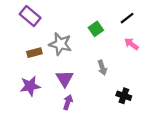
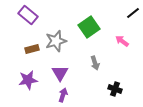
black line: (127, 18) -> (133, 13), moved
green square: (96, 29) -> (89, 27), size x1.5
gray star: (60, 44) -> (56, 41), turned -30

